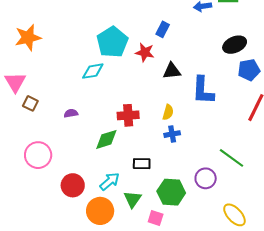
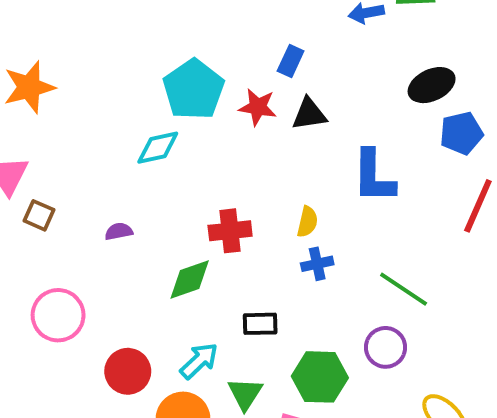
black triangle: (172, 71) -> (309, 114), moved
green line: (231, 158) -> (404, 289), moved

